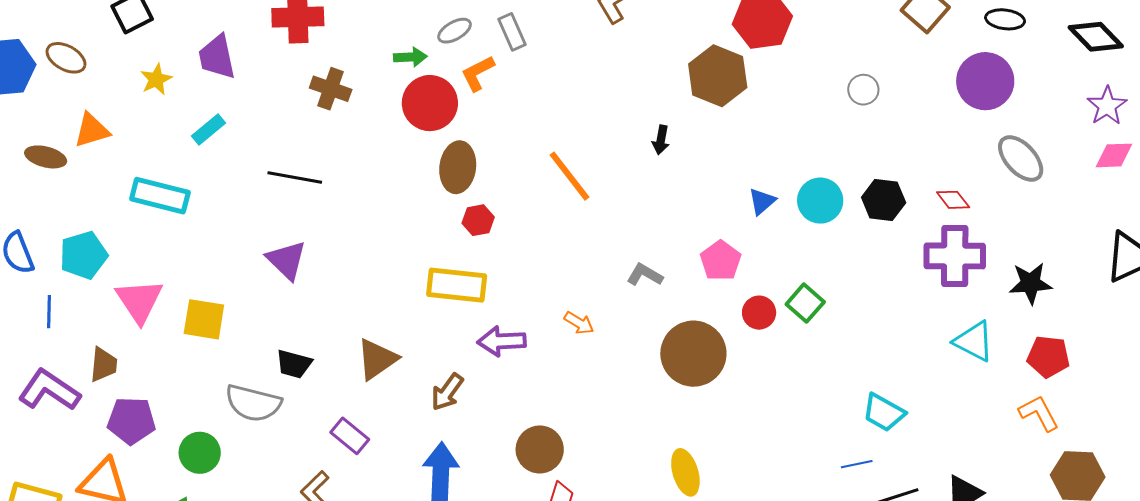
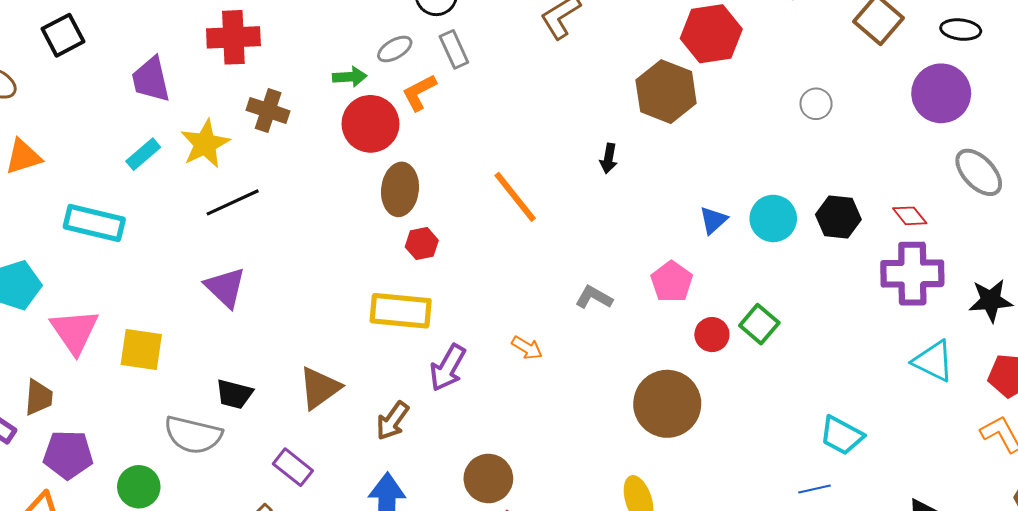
yellow star: (156, 79) -> (205, 144), moved, size x1.5
black line: (295, 178) -> (233, 202), turned -34
purple arrow: (502, 341) -> (448, 368), turned -57
brown circle: (693, 354) -> (667, 404), moved

